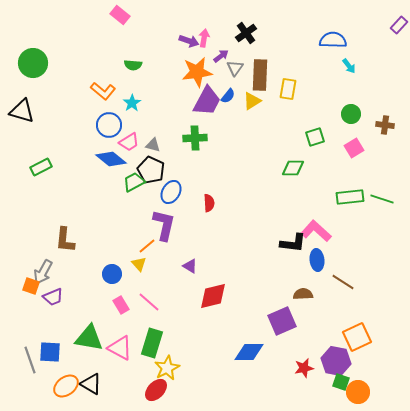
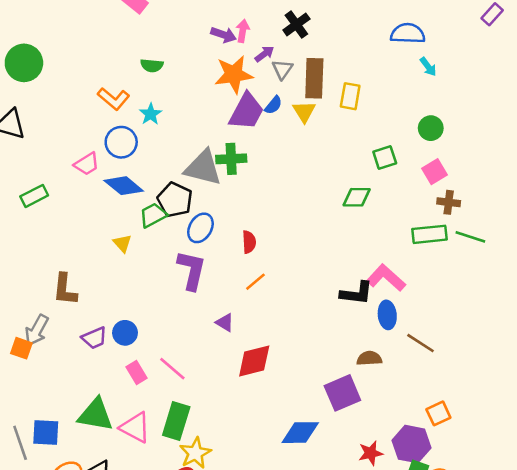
yellow triangle: (252, 101) -> (304, 112), turned -30
brown cross: (385, 125) -> (449, 202), moved
pink trapezoid: (129, 142) -> (87, 164), moved
gray triangle: (153, 145) -> (203, 168), moved, size x2.0
orange line: (147, 246) -> (255, 282), moved
yellow triangle: (139, 264) -> (122, 243), moved
purple trapezoid: (53, 297) -> (94, 338), moved
orange square: (357, 337) -> (438, 413), size x0.7

